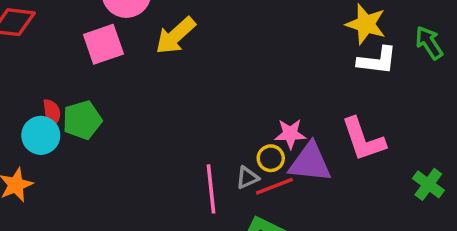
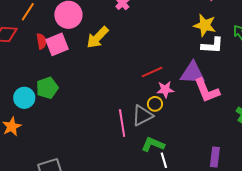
red semicircle: (52, 113) -> (41, 41), moved
purple triangle: (310, 163) -> (192, 73), moved
gray triangle: (247, 178) -> (142, 116), size x1.6
red line: (274, 186) -> (152, 72), moved

